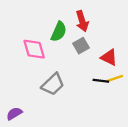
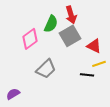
gray square: (81, 46) -> (70, 36), size x1.5
pink diamond: (34, 49) -> (30, 39), turned 70
black line: (101, 81) -> (87, 75), moved

